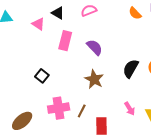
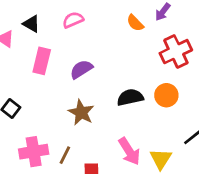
purple semicircle: (95, 47) -> (81, 69), turned -78
black semicircle: (131, 69) -> (130, 97), turned 48
pink arrow: (130, 109) -> (129, 151), size x1.5

